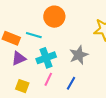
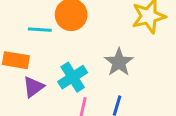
cyan line: (34, 35) -> (40, 30), moved

